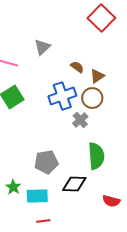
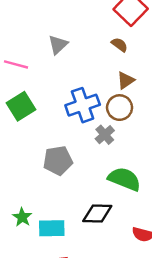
brown semicircle: (77, 67) -> (120, 45), moved
green semicircle: (96, 156) -> (124, 179), turned -64
gray pentagon: (46, 162) -> (58, 161), moved

